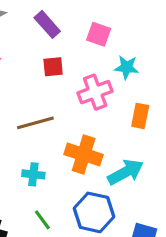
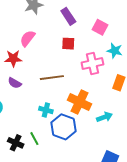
cyan arrow: (126, 172) -> (105, 117), size x0.7
blue hexagon: (94, 212) -> (64, 127), moved
green line: (42, 220) -> (34, 139), moved

